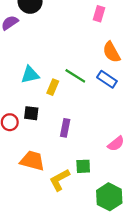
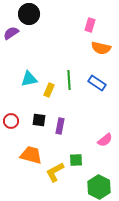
orange semicircle: (111, 52) -> (101, 48), moved, turned -48
green line: (75, 76) -> (69, 80), turned 54
black square: (31, 113) -> (39, 120), moved

